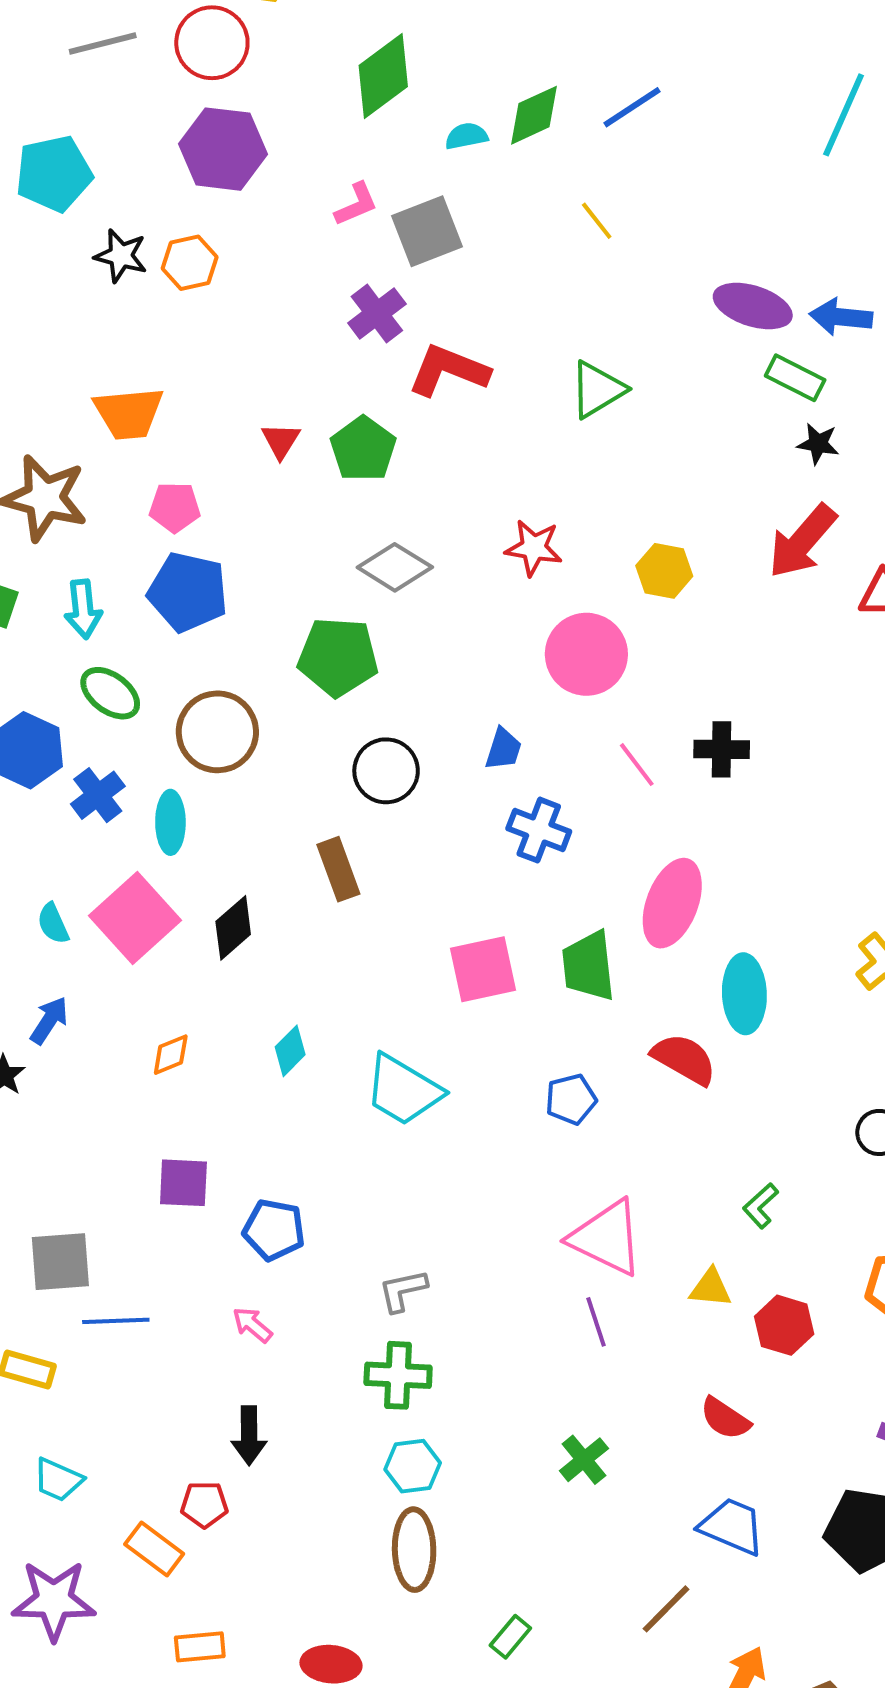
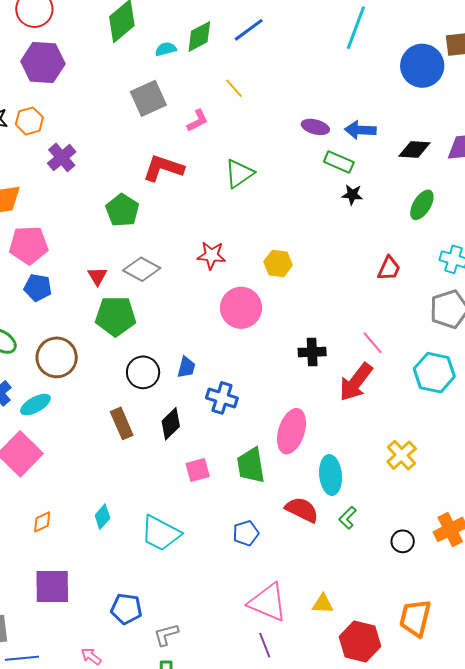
pink L-shape: (356, 204) -> (197, 121), moved
purple ellipse: (753, 306) -> (315, 127), size x0.7
purple cross: (377, 314) -> (62, 157), moved
red triangle: (281, 441) -> (97, 276), moved
pink pentagon: (175, 507) -> (29, 245), size x1.5
red arrow: (802, 541) -> (356, 382), moved
blue pentagon: (188, 592) -> (38, 288), size x0.7
blue trapezoid: (503, 749) -> (186, 367), moved
pink line: (637, 765) -> (373, 343), moved
cyan ellipse: (170, 822) -> (35, 405), turned 64
black diamond: (233, 928) -> (171, 424), moved
pink square: (483, 969) -> (198, 470), size x0.7
purple square: (183, 1183) -> (52, 586), size x1.4
green L-shape: (761, 1206) -> (348, 518), moved
blue pentagon: (274, 1230) -> (126, 609), moved
yellow triangle: (711, 1288) -> (323, 604), moved
red hexagon: (784, 1325) -> (360, 642), size x1.4

